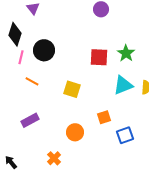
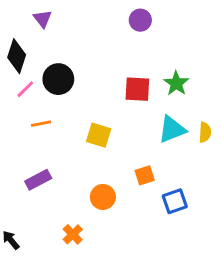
pink line: (21, 57) -> (25, 89), turned 32
orange line: (32, 81) -> (41, 124), turned -40

